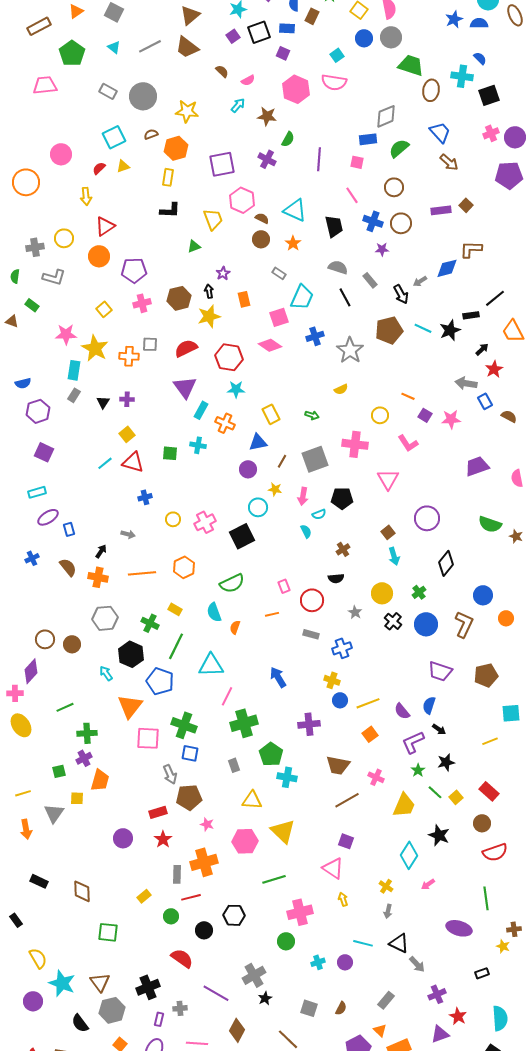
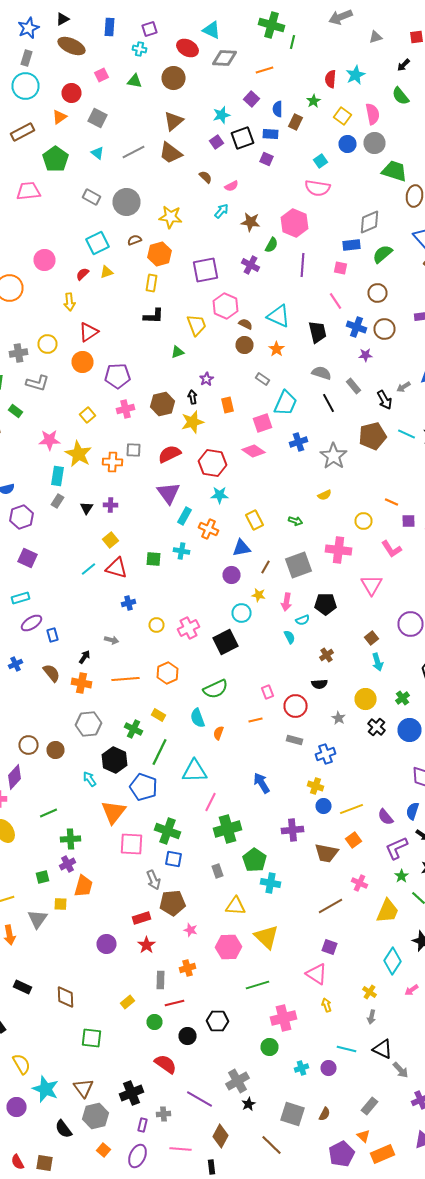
pink hexagon: (296, 89) -> (294, 223), moved
purple square: (425, 415) -> (408, 521), turned -32
brown trapezoid: (338, 765) -> (326, 853), moved
orange cross: (204, 862) -> (188, 968), size x0.6
gray square: (309, 1008) -> (292, 1114), size x1.4

